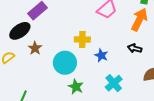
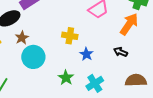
cyan circle: (65, 63) -> (33, 57), moved
green star: (76, 87) -> (66, 78), moved

